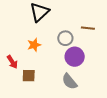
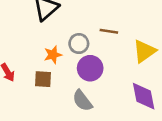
orange star: (34, 45) -> (53, 55), moved
brown square: (29, 76) -> (43, 79), moved

